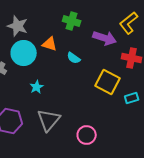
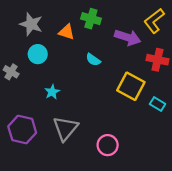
orange triangle: (50, 44) -> (67, 32), moved
cyan circle: (24, 53) -> (38, 54), size x0.7
cyan rectangle: (132, 98) -> (158, 104), turned 48

